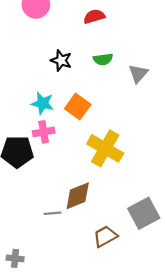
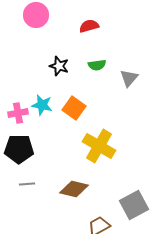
pink cross: (44, 132) -> (18, 113), moved
brown diamond: (78, 196) -> (74, 189), turned 36
gray line: (52, 213) -> (27, 184), moved

